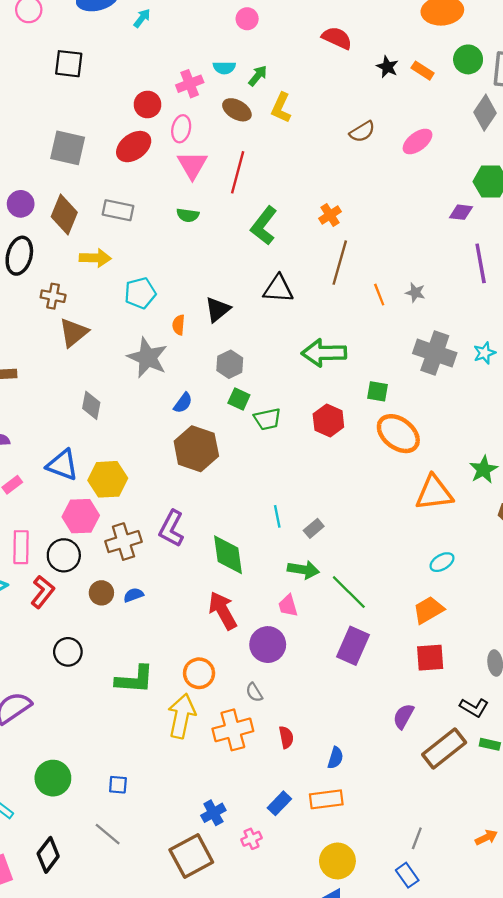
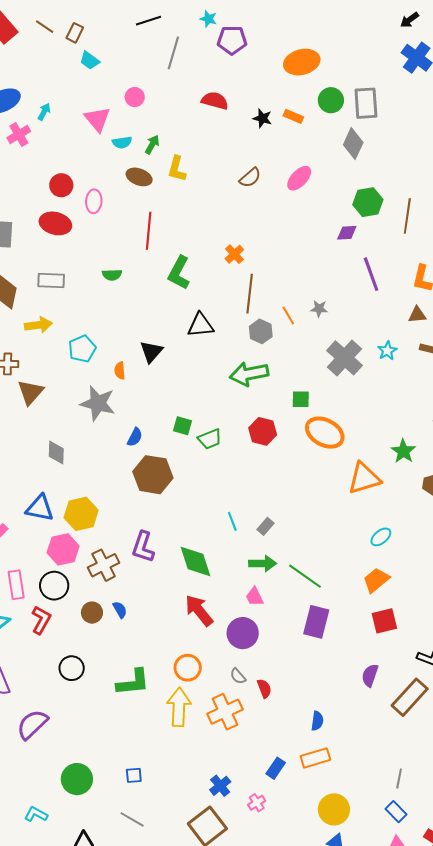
pink cross: (190, 84) -> (19, 134), moved
red ellipse: (134, 147) -> (55, 223), turned 60
pink triangle: (192, 165) -> (97, 119), moved
gray cross: (435, 353) -> (345, 358), turned 33
gray hexagon: (230, 364) -> (261, 331), moved
blue semicircle: (133, 595) -> (120, 610), turned 90
red semicircle: (286, 737) -> (264, 688), moved

